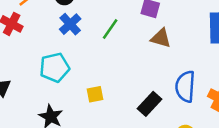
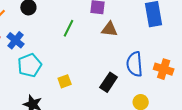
blue cross: (70, 24) -> (16, 40), moved

